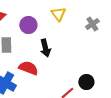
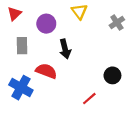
black circle: (86, 82) -> (112, 75), moved

